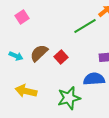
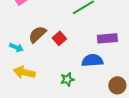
cyan arrow: (16, 56) -> (16, 47), moved
green star: (69, 98) -> (67, 79), size x0.6

